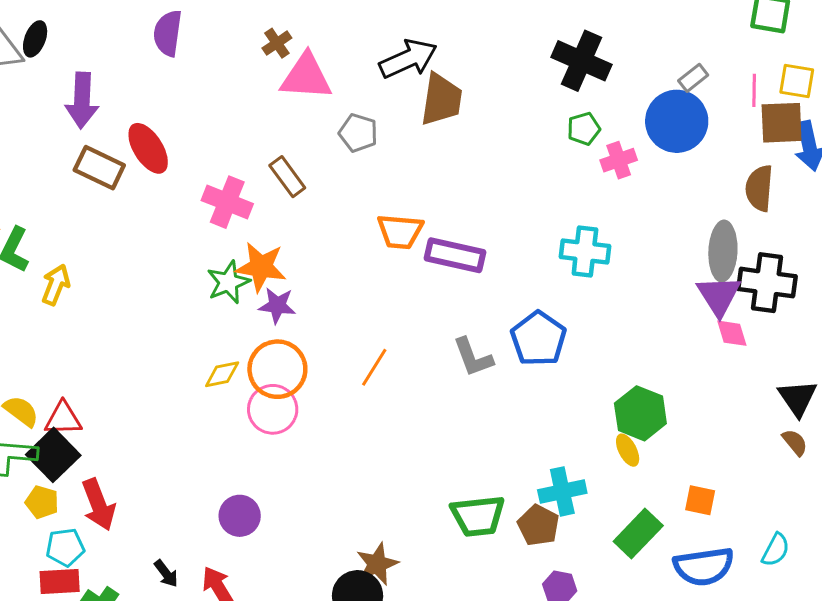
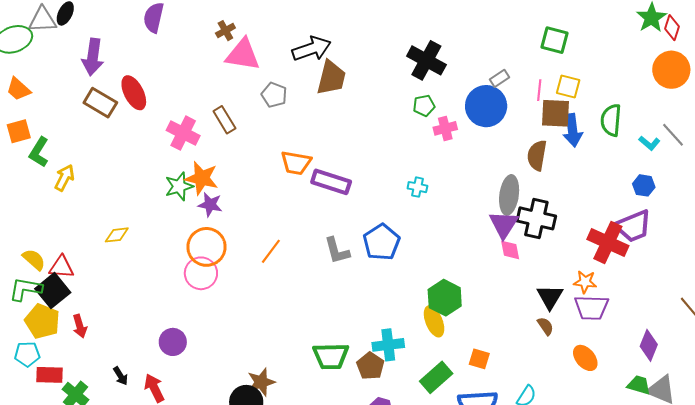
cyan cross: (585, 251) -> (417, 187), size x0.6
yellow diamond: (222, 374) -> (117, 235), moved
yellow ellipse: (628, 450) -> (434, 321), size x1.4
yellow pentagon: (42, 502) -> (42, 321), size x1.6
red arrow: (98, 505) -> (80, 326), size x0.7
cyan pentagon: (65, 547) -> (27, 354), moved

